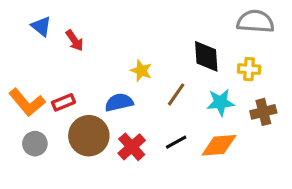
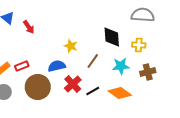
orange diamond: (219, 145) -> (120, 93), turned 40
red cross: (132, 147) -> (73, 84), moved

